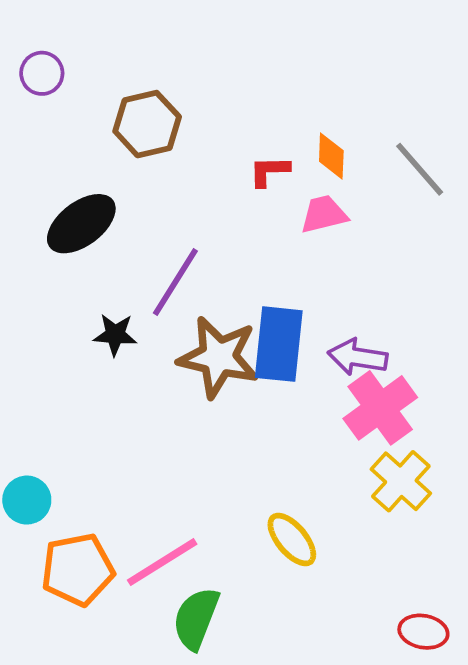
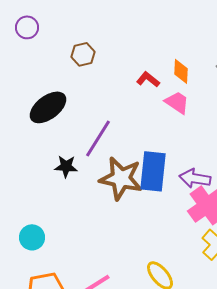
brown hexagon: (147, 124) -> (83, 54), size x0.7
red L-shape: (269, 171) -> (148, 79), turned 40
pink trapezoid: (324, 214) -> (177, 102), turned 48
cyan circle: (27, 500) -> (32, 237), moved

